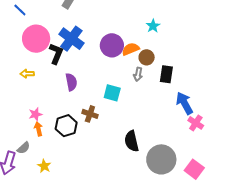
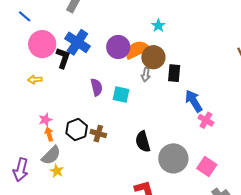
orange semicircle: (131, 49) -> (137, 50), size x1.4
brown circle: (147, 57) -> (153, 57), size x1.5
purple semicircle: (71, 82) -> (96, 87), moved
brown cross: (90, 114) -> (98, 134), moved
gray semicircle: (24, 148) -> (51, 155), moved, size x1.5

